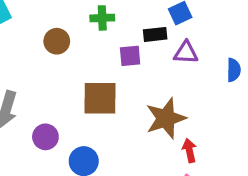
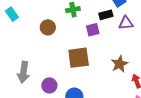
brown star: (166, 118) -> (120, 64), size x0.7

